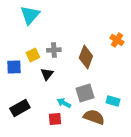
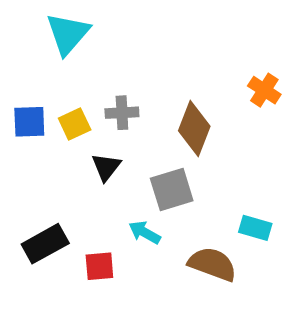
blue square: (14, 67) -> (29, 122), moved
gray square: (85, 93) -> (172, 190), moved
red square: (55, 119) -> (99, 266), moved

